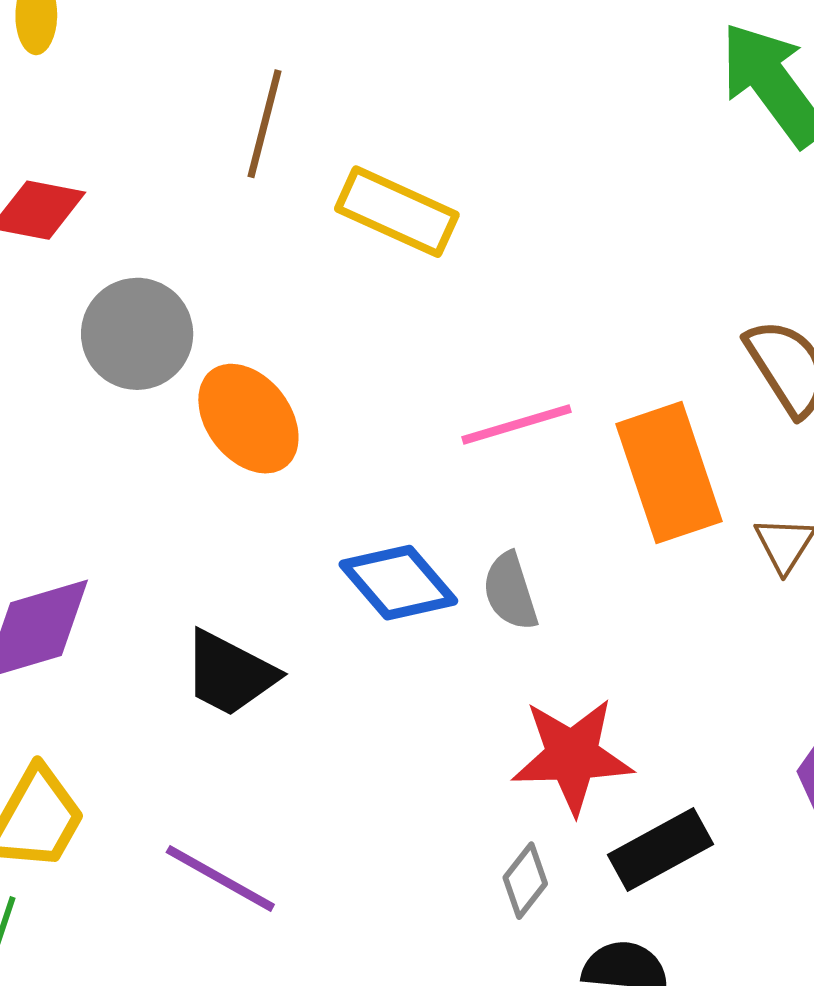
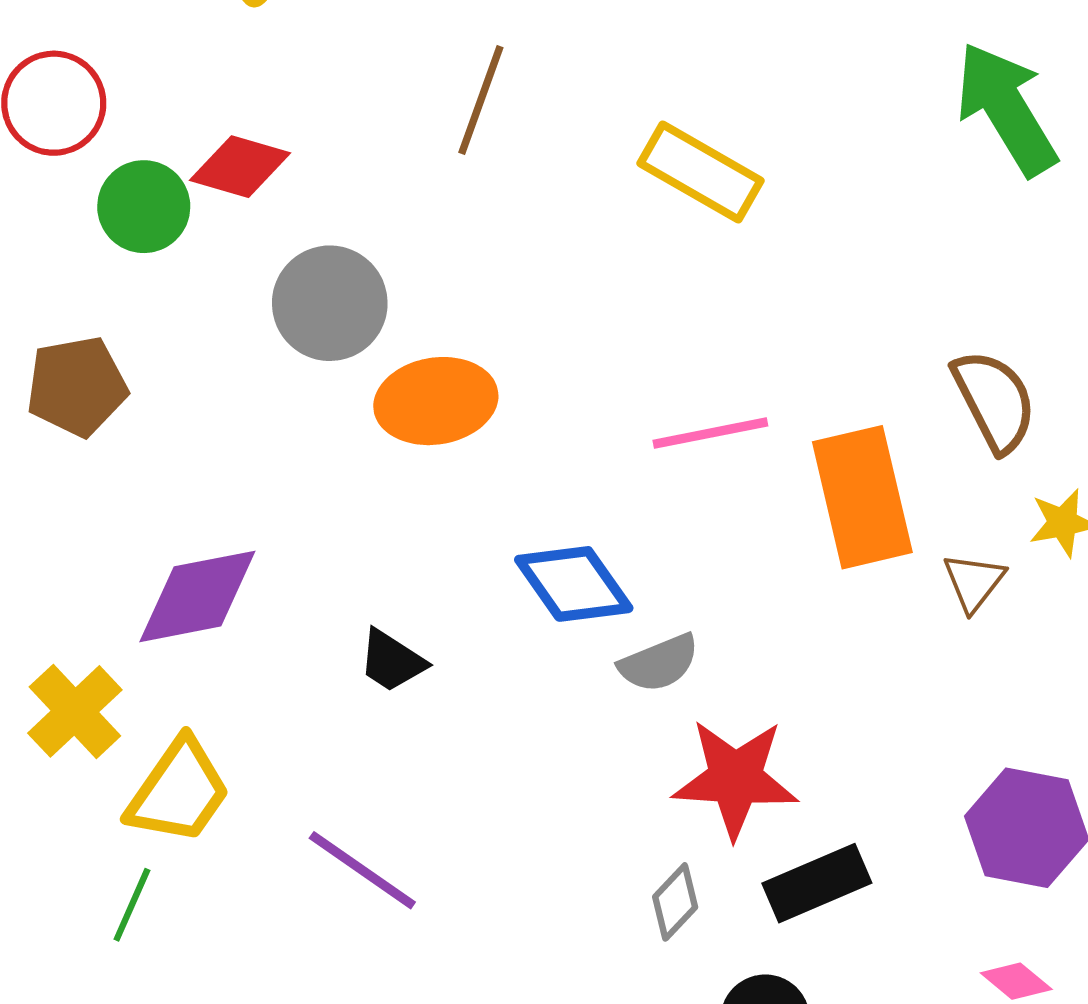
yellow rectangle: (397, 212) -> (701, 172), moved
orange ellipse: (248, 419) -> (436, 401), turned -67
gray semicircle: (510, 591) -> (659, 663), moved, turned -100
black trapezoid: (230, 673) -> (392, 661), size x0.7

